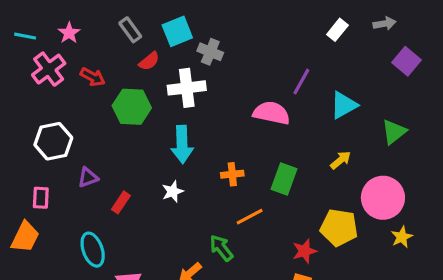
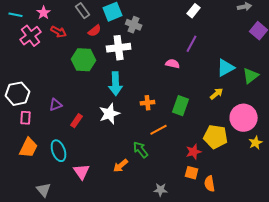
white rectangle: (337, 30) -> (194, 11), moved
red arrow: (93, 77) -> (59, 32), moved
cyan triangle: (344, 105) -> (226, 68), moved
pink semicircle: (272, 113) -> (173, 64), size x0.6
white hexagon: (53, 141) -> (18, 94), moved
white star: (173, 191) -> (110, 114), size x1.5
orange trapezoid: (25, 237) -> (29, 148), moved

